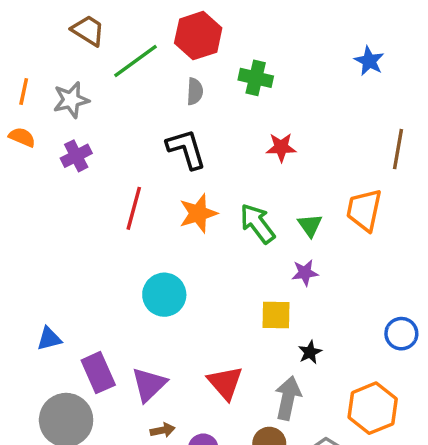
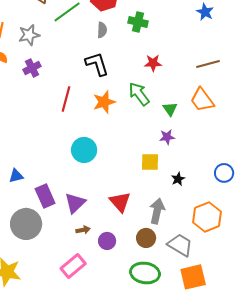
brown line: (398, 149) -> (208, 64), moved, turned 65
orange trapezoid: (364, 210) -> (202, 100), turned -48
green arrow: (257, 224) -> (139, 94), moved
black star: (310, 352) -> (178, 179), moved

